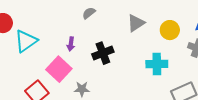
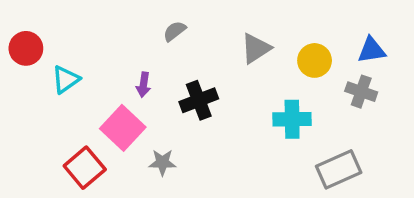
cyan triangle: (26, 41) -> (66, 79), size x0.7

